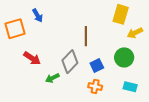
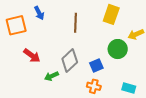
yellow rectangle: (121, 14) -> (111, 14), moved
brown line: (86, 36) -> (76, 23), moved
green circle: (124, 57) -> (118, 49), moved

